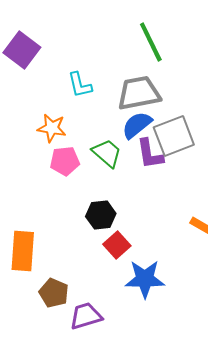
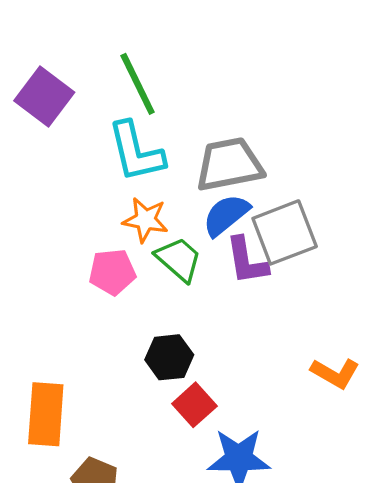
green line: (151, 42) -> (138, 84), moved
cyan L-shape: (80, 85) -> (136, 152), size x1.5
orange star: (52, 128) -> (145, 220), moved

